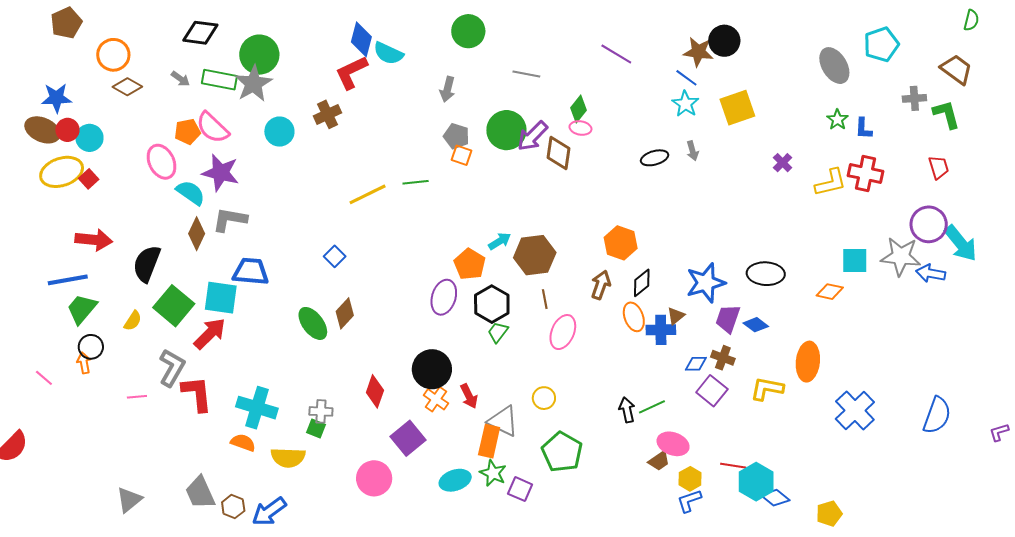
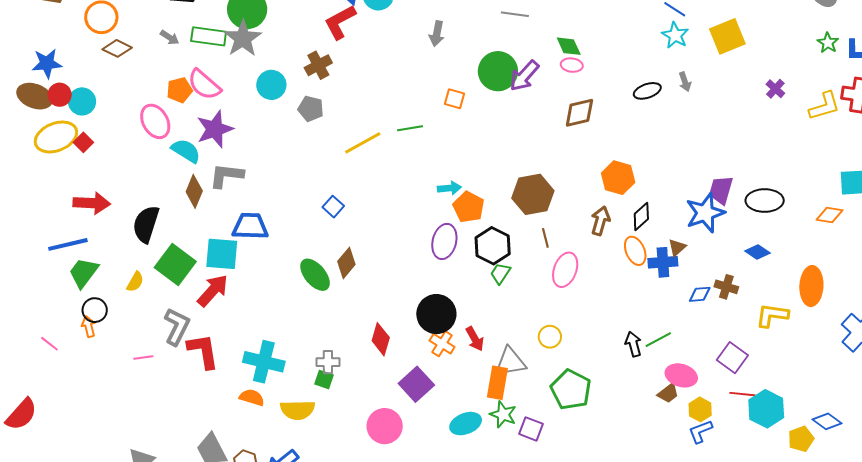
green diamond: (578, 109) -> (569, 46), turned -60
gray pentagon: (456, 136) -> (311, 109), moved
brown diamond: (559, 153) -> (579, 113), moved, turned 72
purple star: (221, 173) -> (215, 129), turned -30
cyan arrow: (500, 241) -> (449, 188), moved, turned 30
purple trapezoid: (728, 319) -> (721, 190), moved
purple square: (712, 391) -> (732, 358), moved
gray triangle: (503, 421) -> (510, 362), turned -32
blue diamond: (775, 498) -> (827, 421), moved
yellow pentagon: (829, 514) -> (801, 439), moved

